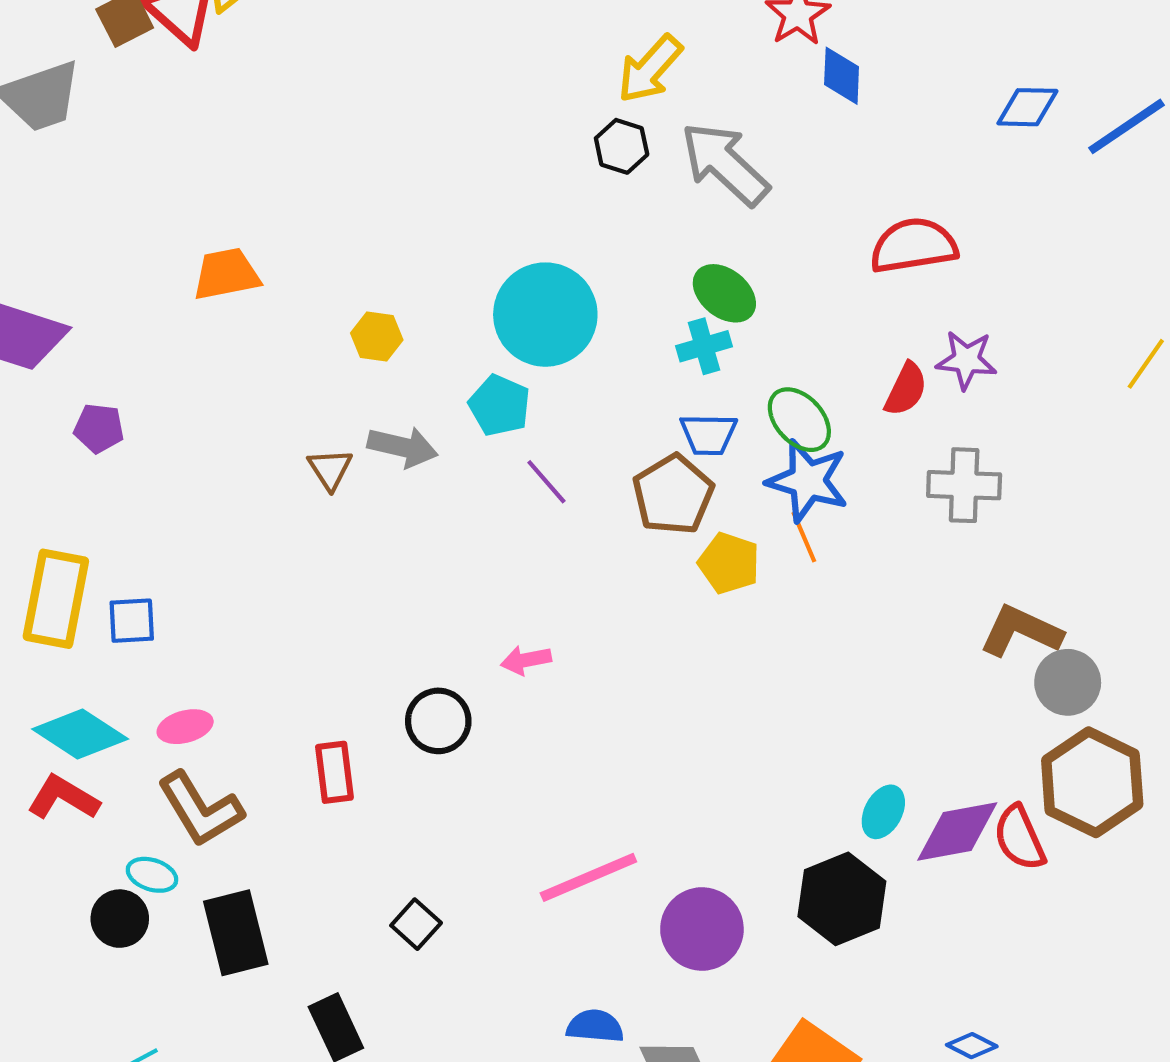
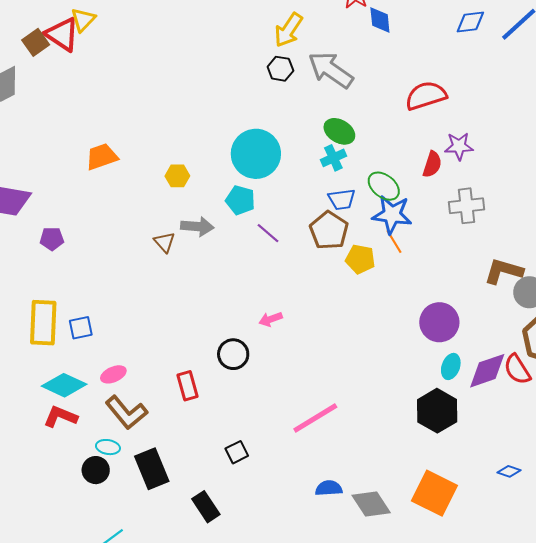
black square: (416, 924) -> (237, 452), turned 30
purple circle: (702, 929) -> (439, 322), moved

